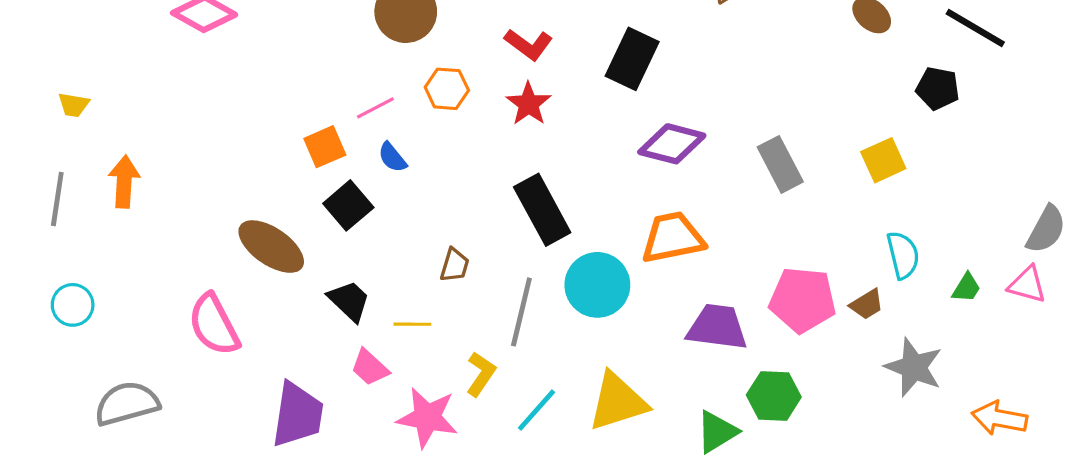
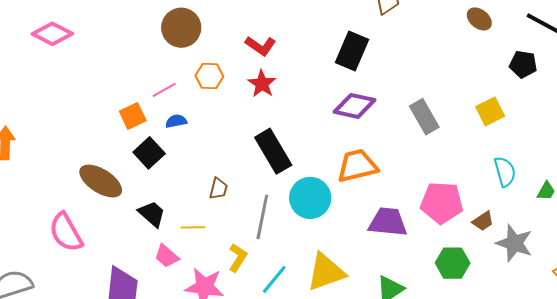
black rectangle: (632, 59) -> (352, 51), moved
blue semicircle: (392, 157) -> (176, 121), turned 120
brown trapezoid: (867, 304) -> (483, 221), moved
green hexagon: (774, 396) -> (453, 263), moved

